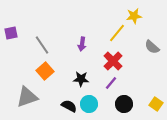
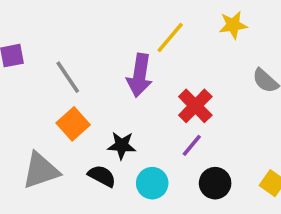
yellow line: (117, 33) -> (170, 38), moved
purple arrow: (82, 44) -> (140, 75), size x1.6
black star: (81, 79) -> (122, 145), moved
black semicircle: (69, 106) -> (102, 176), moved

